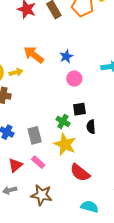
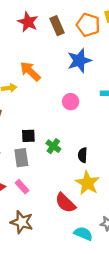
blue star: (66, 56) -> (79, 61), moved, size x1.6
black square: (79, 109) -> (28, 136), moved
yellow star: (65, 144) -> (87, 183), moved
cyan semicircle: (90, 207) -> (83, 234), moved

